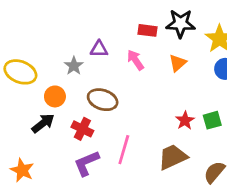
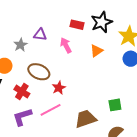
black star: (181, 24) -> (102, 22), turned -30
green square: (212, 120) -> (115, 105), moved
red star: (185, 121) -> (59, 88), moved
pink line: (124, 150) -> (51, 110), turned 40

